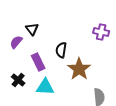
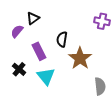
black triangle: (32, 29) -> (33, 18), turned 32
cyan triangle: (45, 87) -> (46, 76), turned 48

